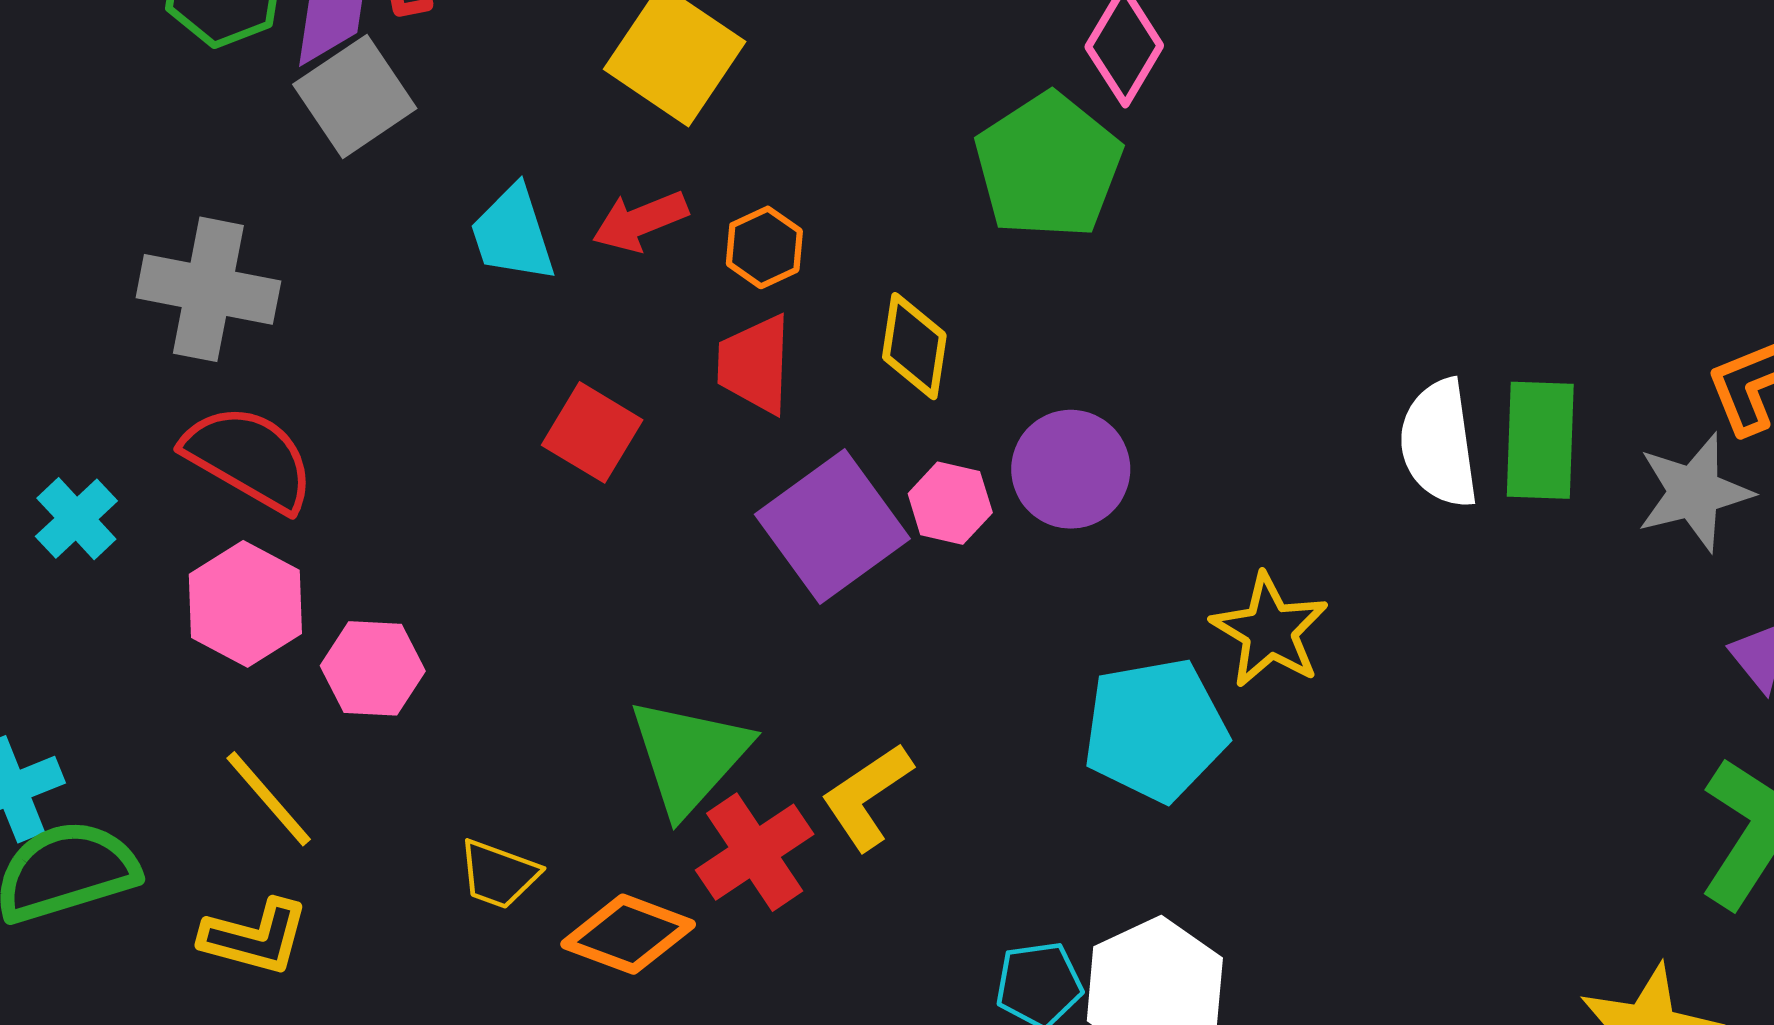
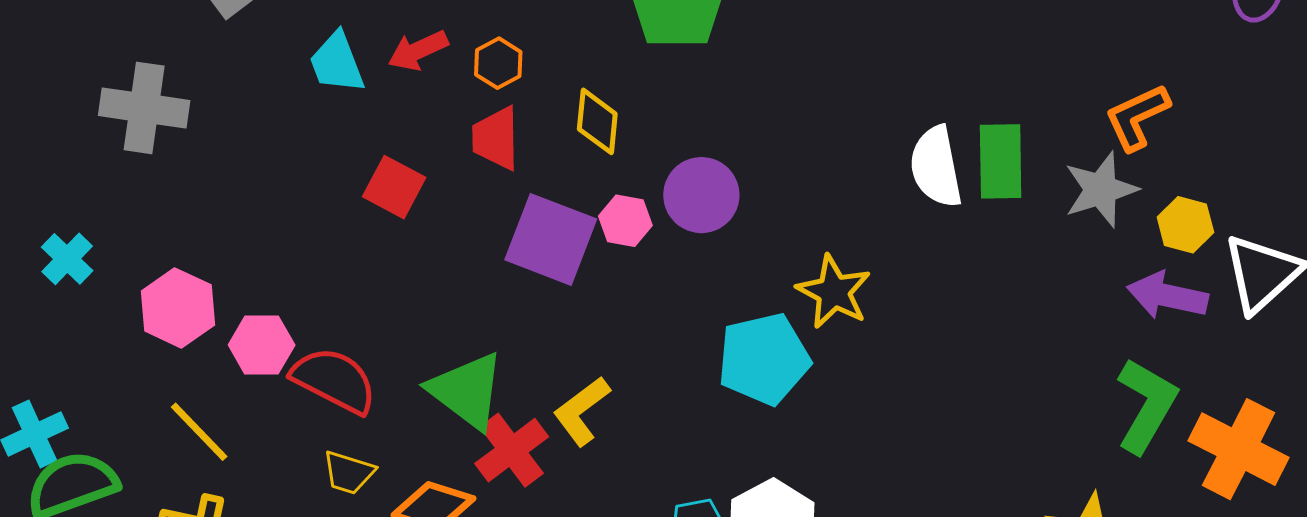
red semicircle: (249, 458) -> (334, 380), moved
purple square: (832, 526) -> (551, 239), turned -30
green triangle: (689, 756) -> (467, 391), turned -32

